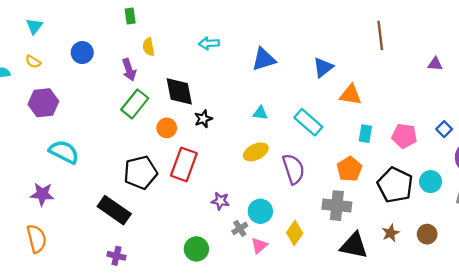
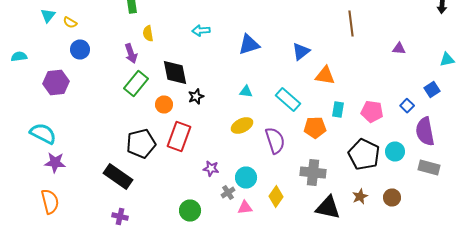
blue circle: (82, 53) -> (80, 50), moved
yellow semicircle: (33, 62) -> (70, 22), moved
cyan semicircle: (64, 152) -> (43, 134), moved
orange pentagon: (349, 169) -> (315, 128), moved, turned 30
pink triangle: (259, 246) -> (245, 208), turned 35

